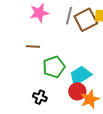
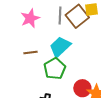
cyan trapezoid: (80, 76) -> (60, 47), moved

